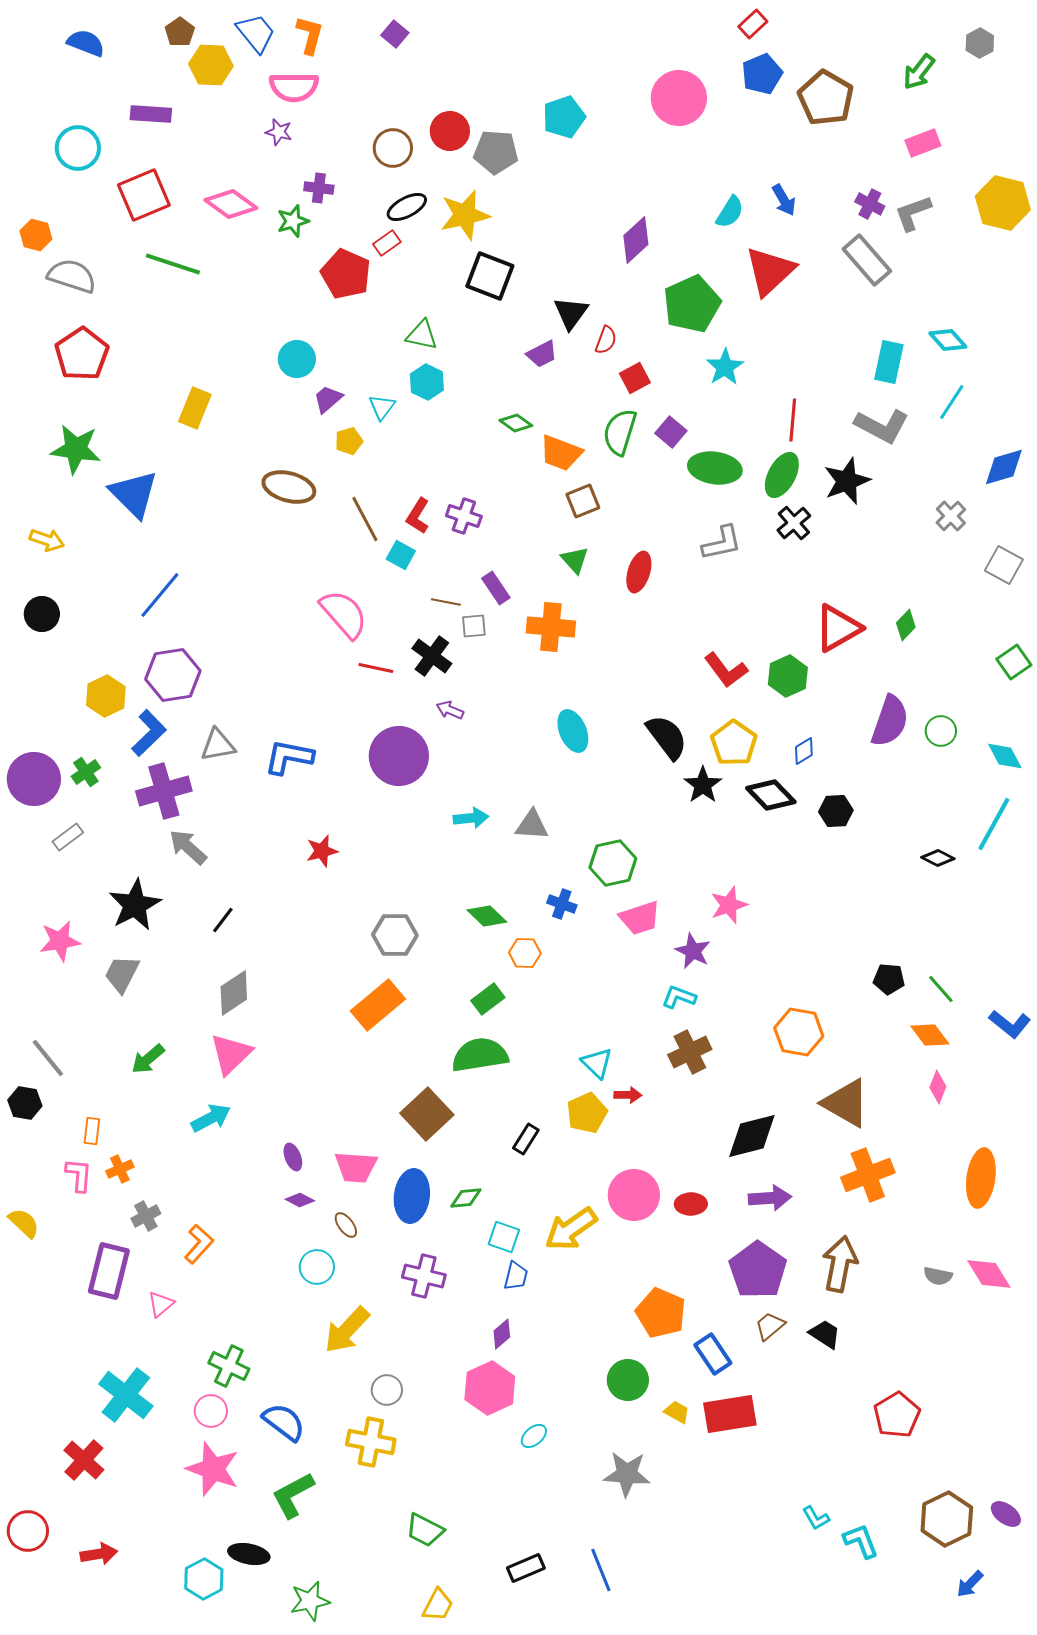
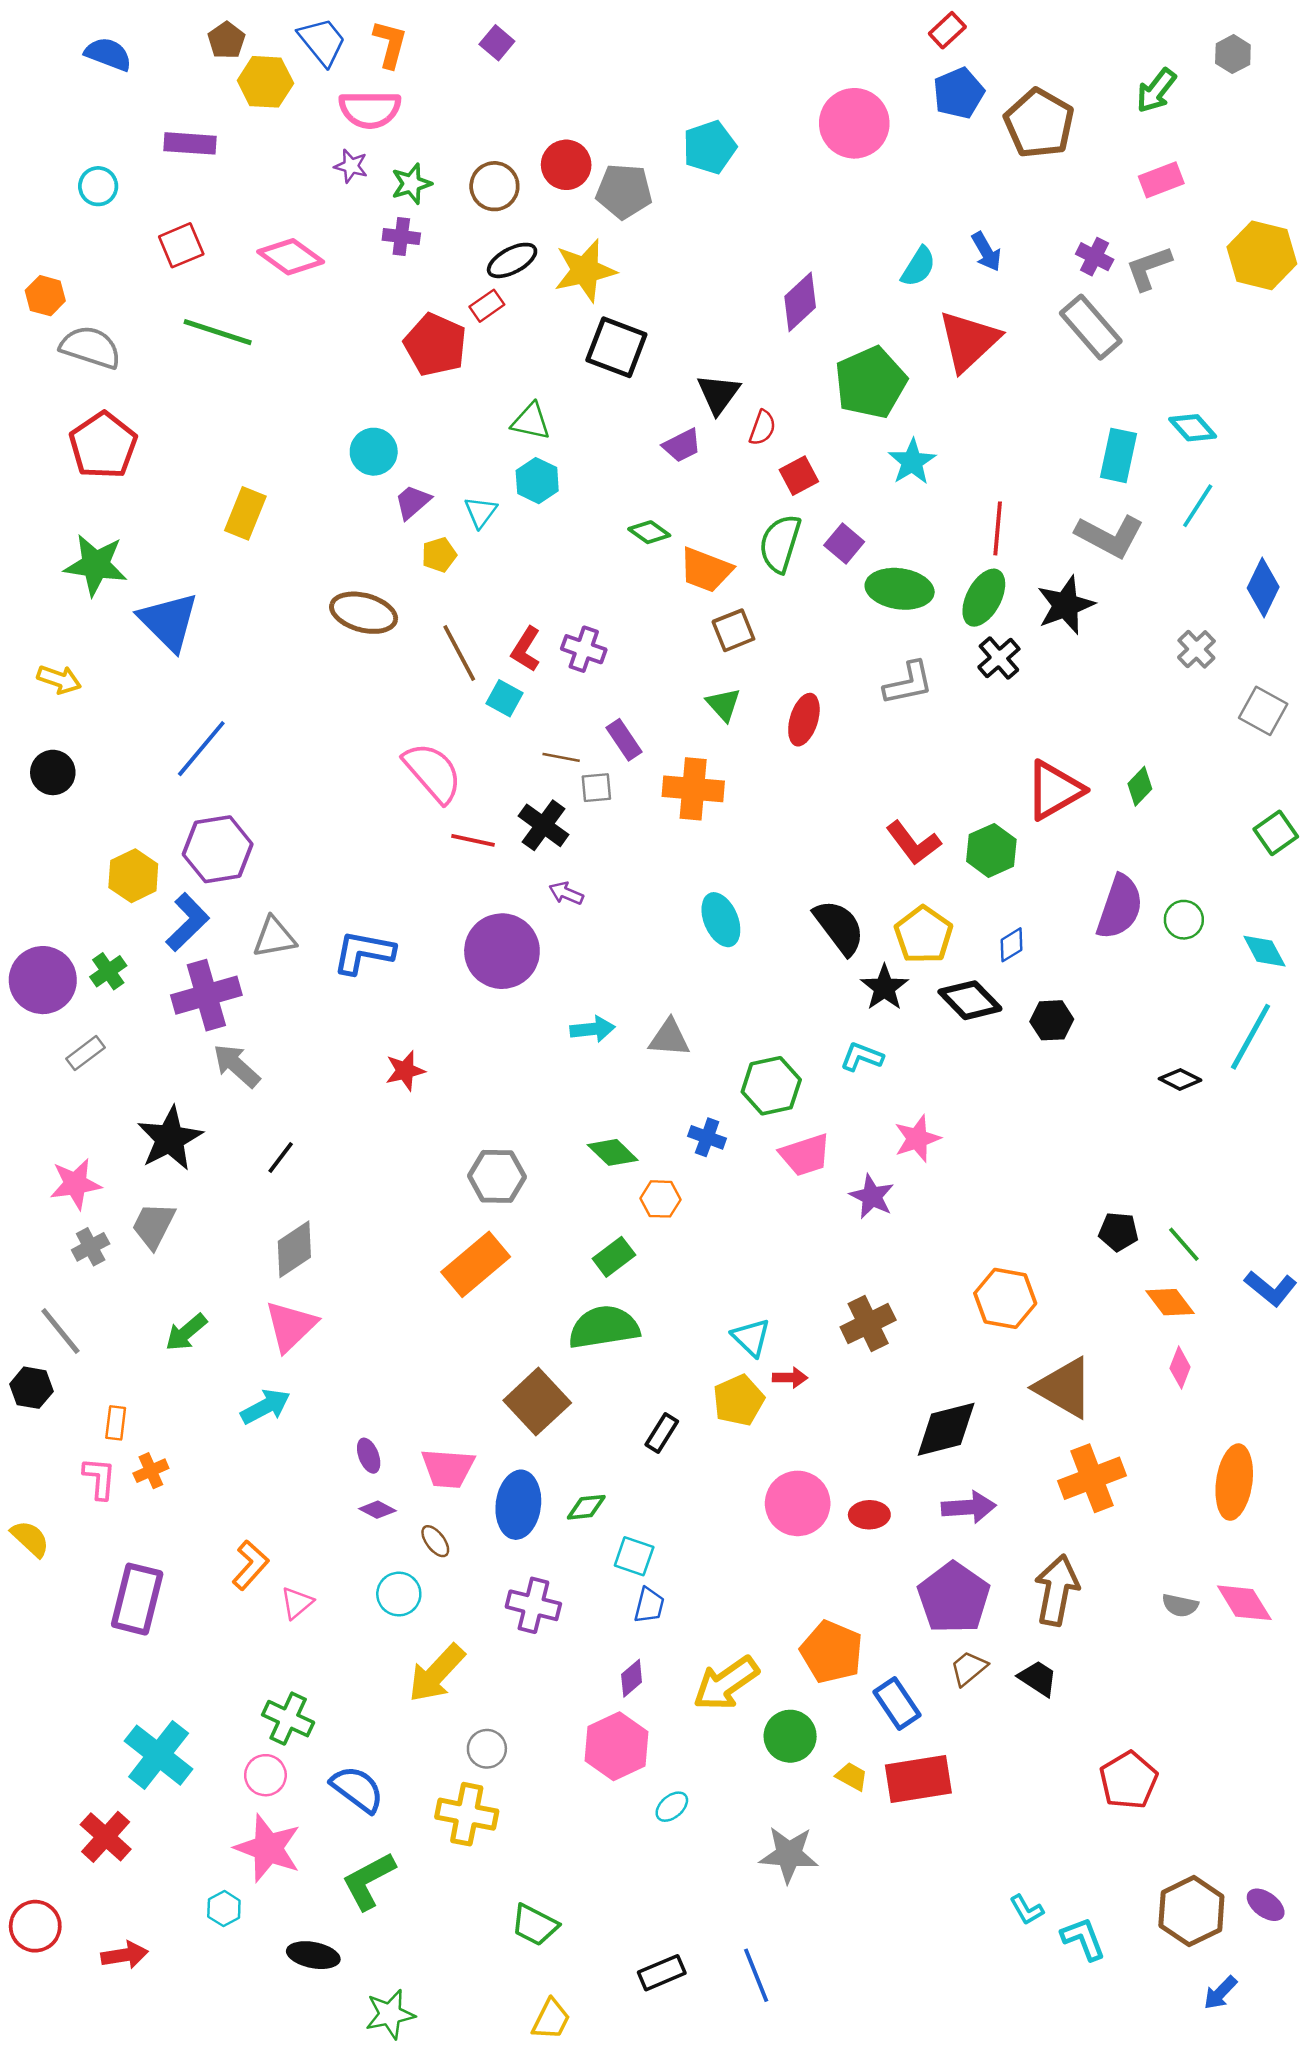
cyan circle: (78, 148) -> (98, 186), size x0.7
red square: (144, 195) -> (181, 245), size x0.7
green star: (293, 221) -> (411, 184), moved
blue diamond: (1004, 467) -> (1263, 588), turned -48
cyan L-shape: (679, 997) -> (862, 1057), moved
gray cross: (146, 1216) -> (91, 1247), moved
yellow arrow: (571, 1229) -> (726, 1683), moved
pink triangle: (161, 1304) -> (297, 1603), moved
cyan hexagon: (204, 1579) -> (224, 1909), moved, size x0.7

